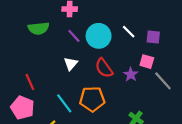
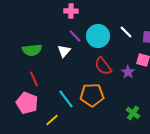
green semicircle: (39, 28) -> (32, 50), moved
white triangle: (71, 64) -> (64, 51), moved

